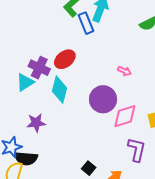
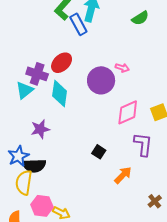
purple circle: (103, 99) -> (101, 80), moved
black square: (89, 168) -> (99, 152), moved

